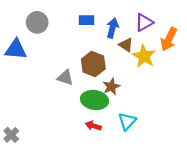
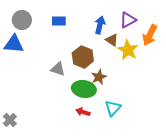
blue rectangle: (87, 20) -> (59, 21), moved
gray circle: (37, 22) -> (22, 20), moved

